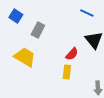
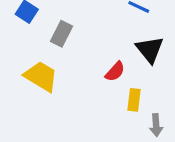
yellow rectangle: (67, 72) -> (134, 100), moved

